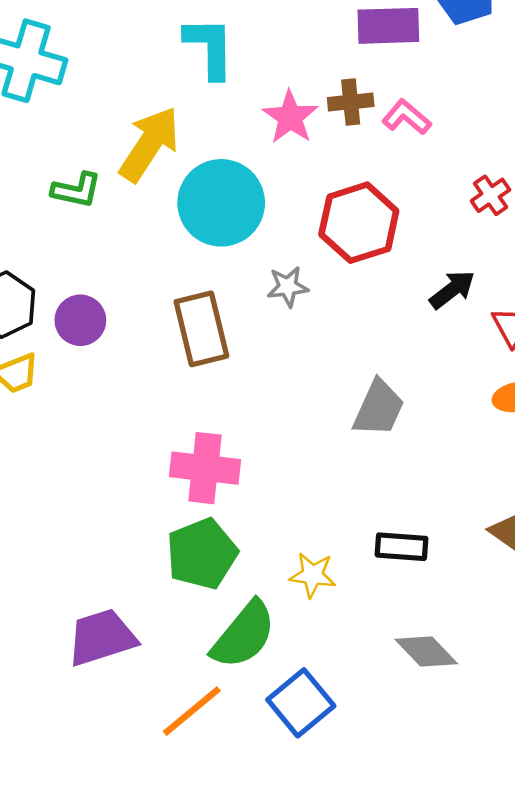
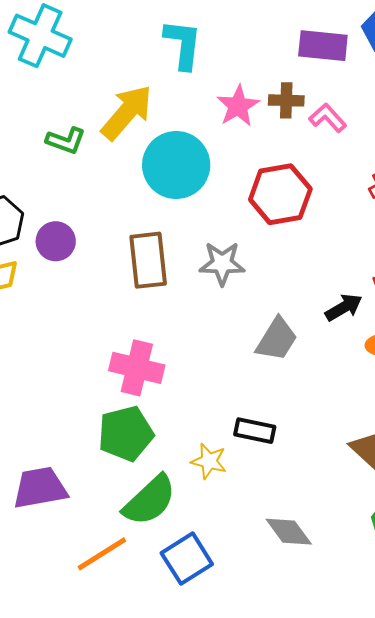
gray star: (288, 287) -> (222, 263), moved, size x1.4
black arrow: (452, 290) -> (344, 307), moved
black rectangle: (402, 547) -> (255, 431), moved

